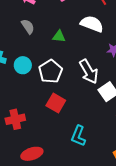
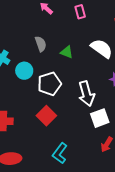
gray semicircle: (28, 27) -> (41, 44), moved

